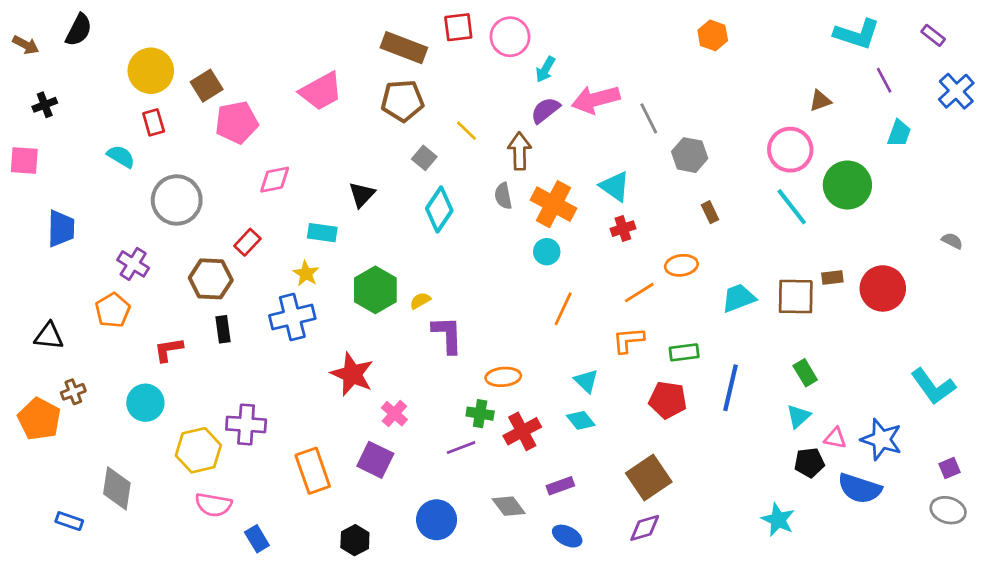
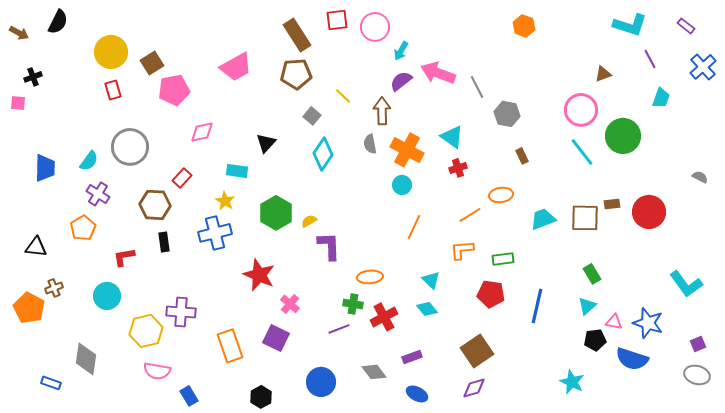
brown rectangle: (404, 48) -> (297, 35), turned 36
pink arrow: (596, 99) -> (438, 73), turned 36
cyan semicircle: (121, 156) -> (89, 161), moved, turned 95
pink square: (24, 161) -> (18, 103), moved, size x0.7
blue line: (730, 388) -> (537, 306), moved

